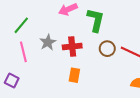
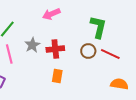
green L-shape: (96, 20) -> (98, 27), moved

